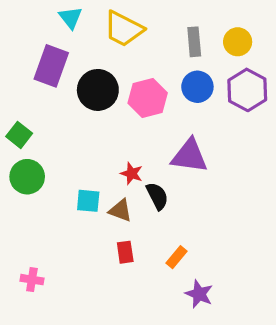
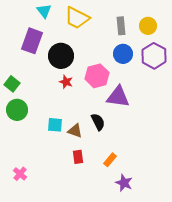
pink hexagon: (148, 98) -> (97, 76), moved
red star: (132, 174) -> (66, 82), moved
pink cross: (32, 280) -> (20, 174), turned 32

